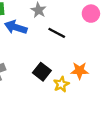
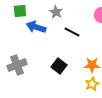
yellow star: (61, 84) -> (92, 84), moved

